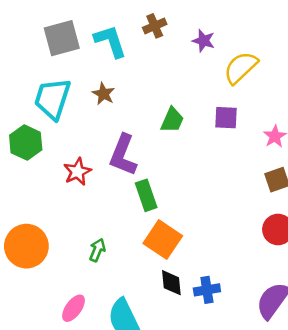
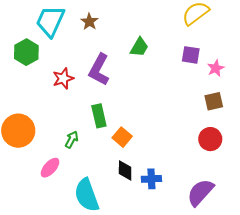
purple square: (226, 118) -> (191, 55), moved
green rectangle: (146, 195) -> (99, 116), moved
orange square: (163, 240) -> (122, 137), size x0.7
pink ellipse: (74, 308) -> (50, 168), moved

